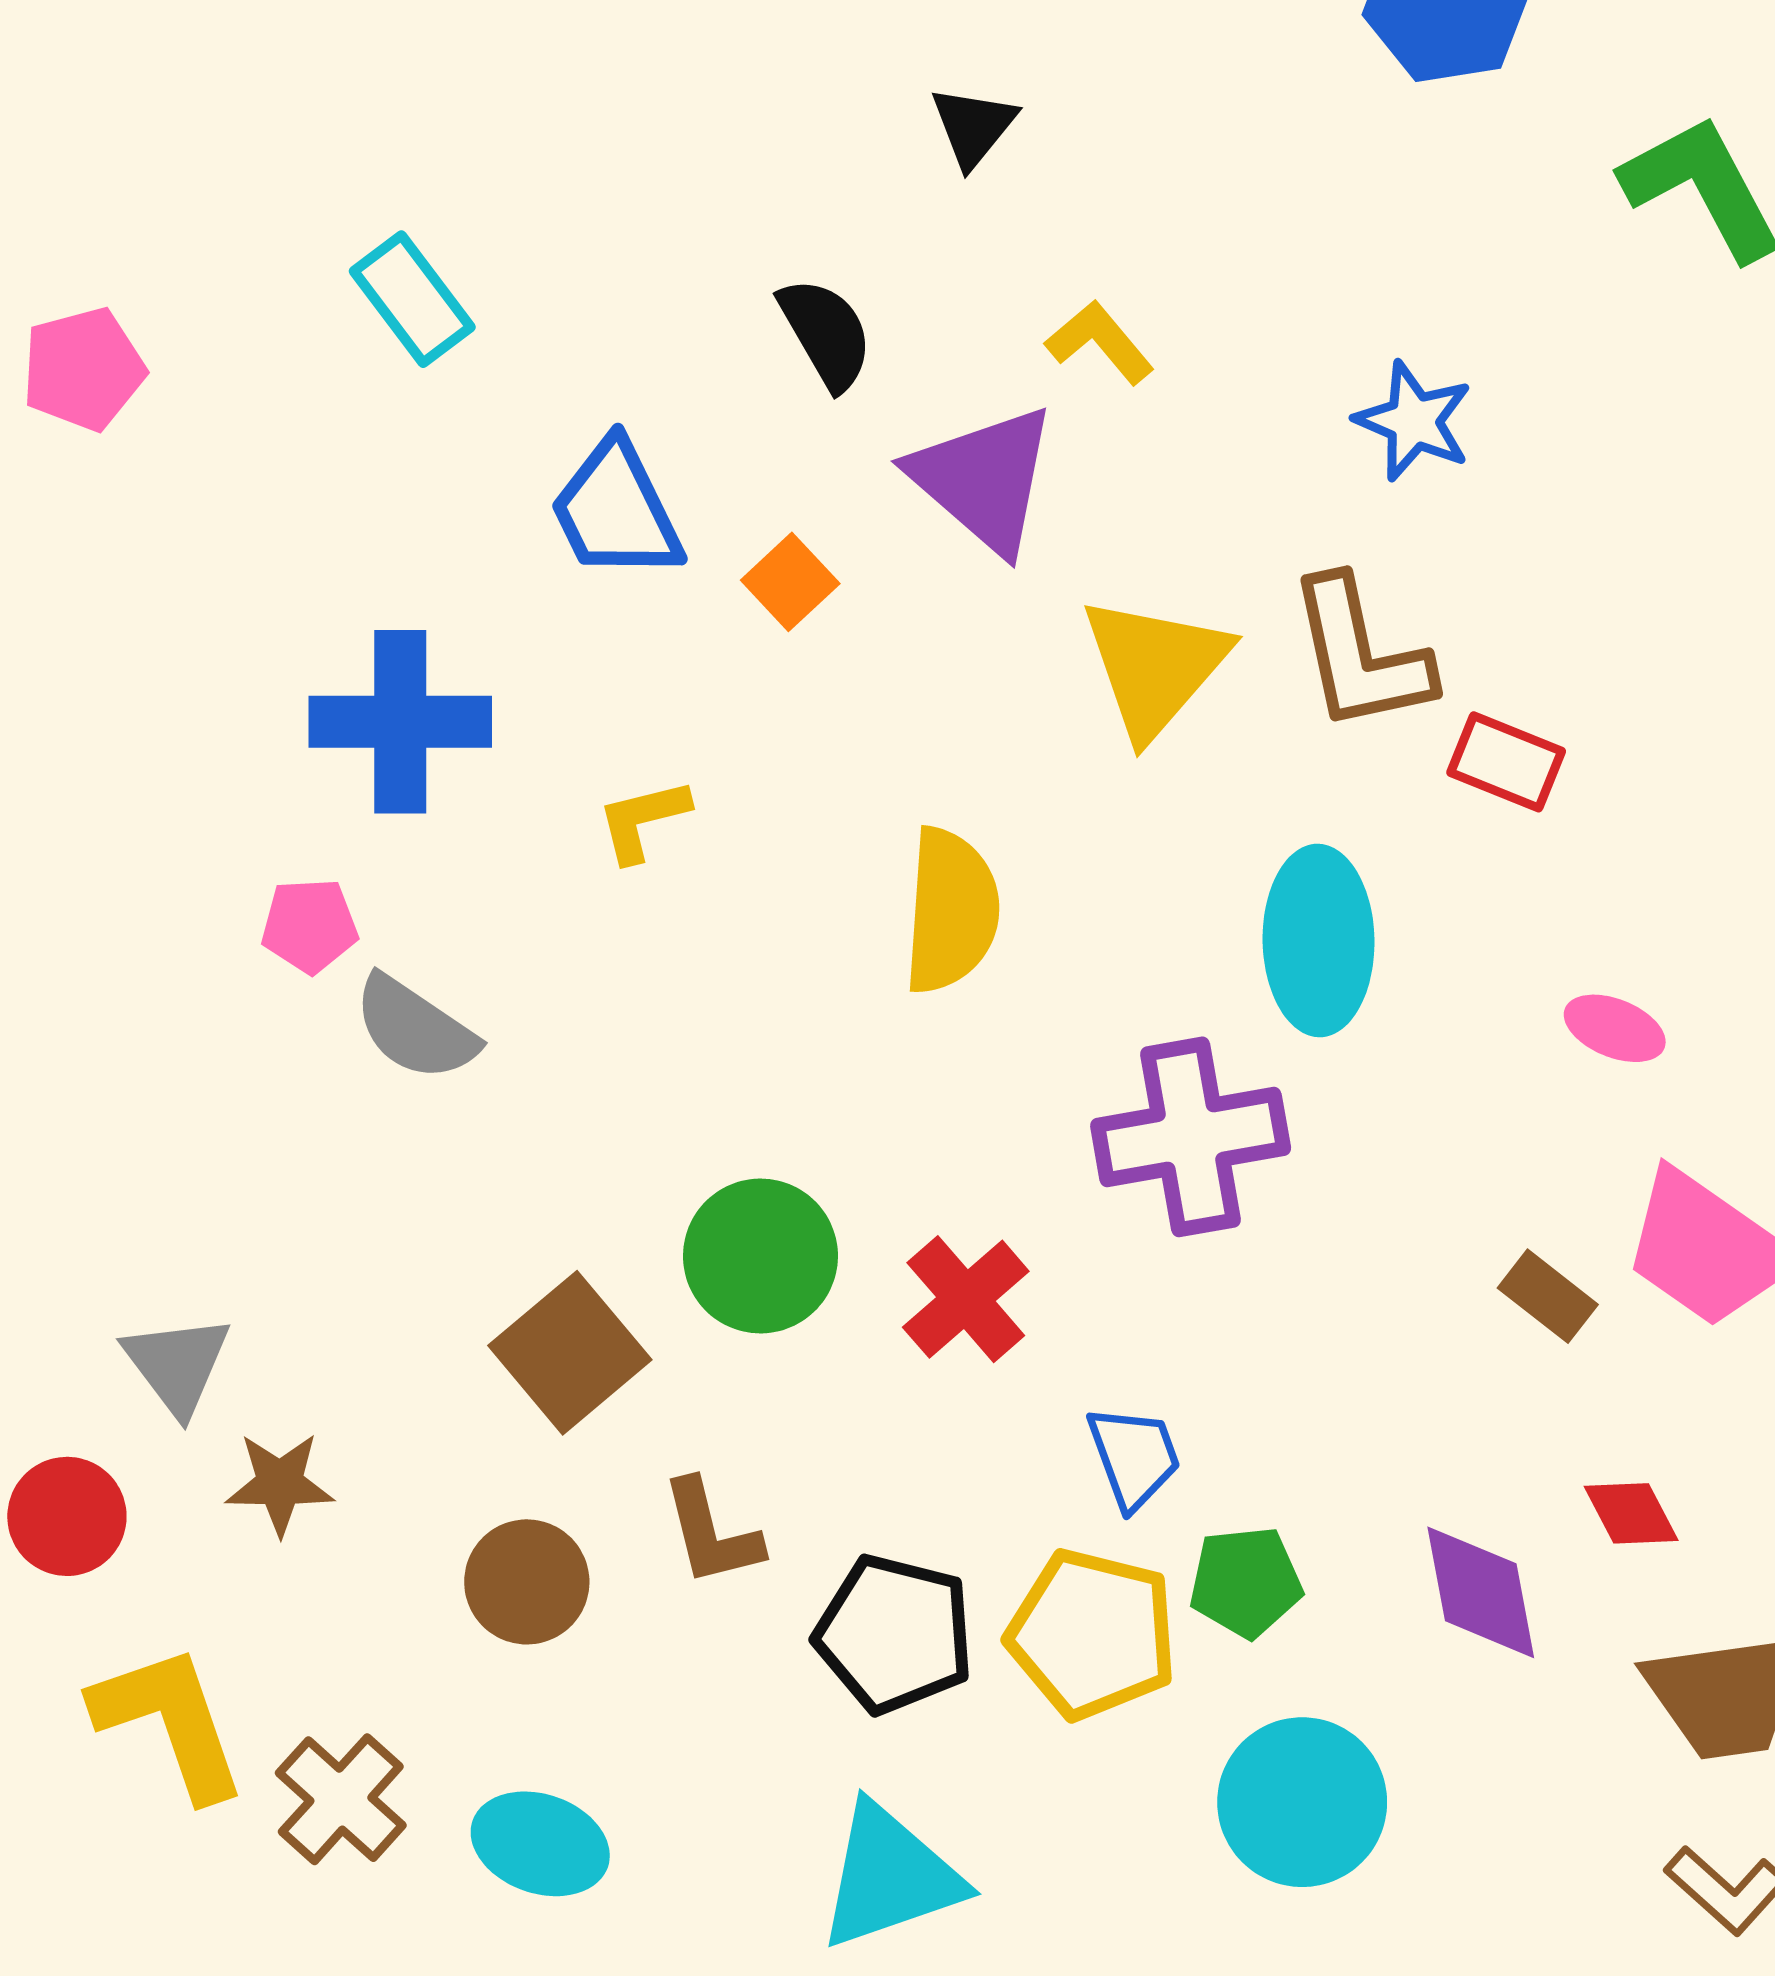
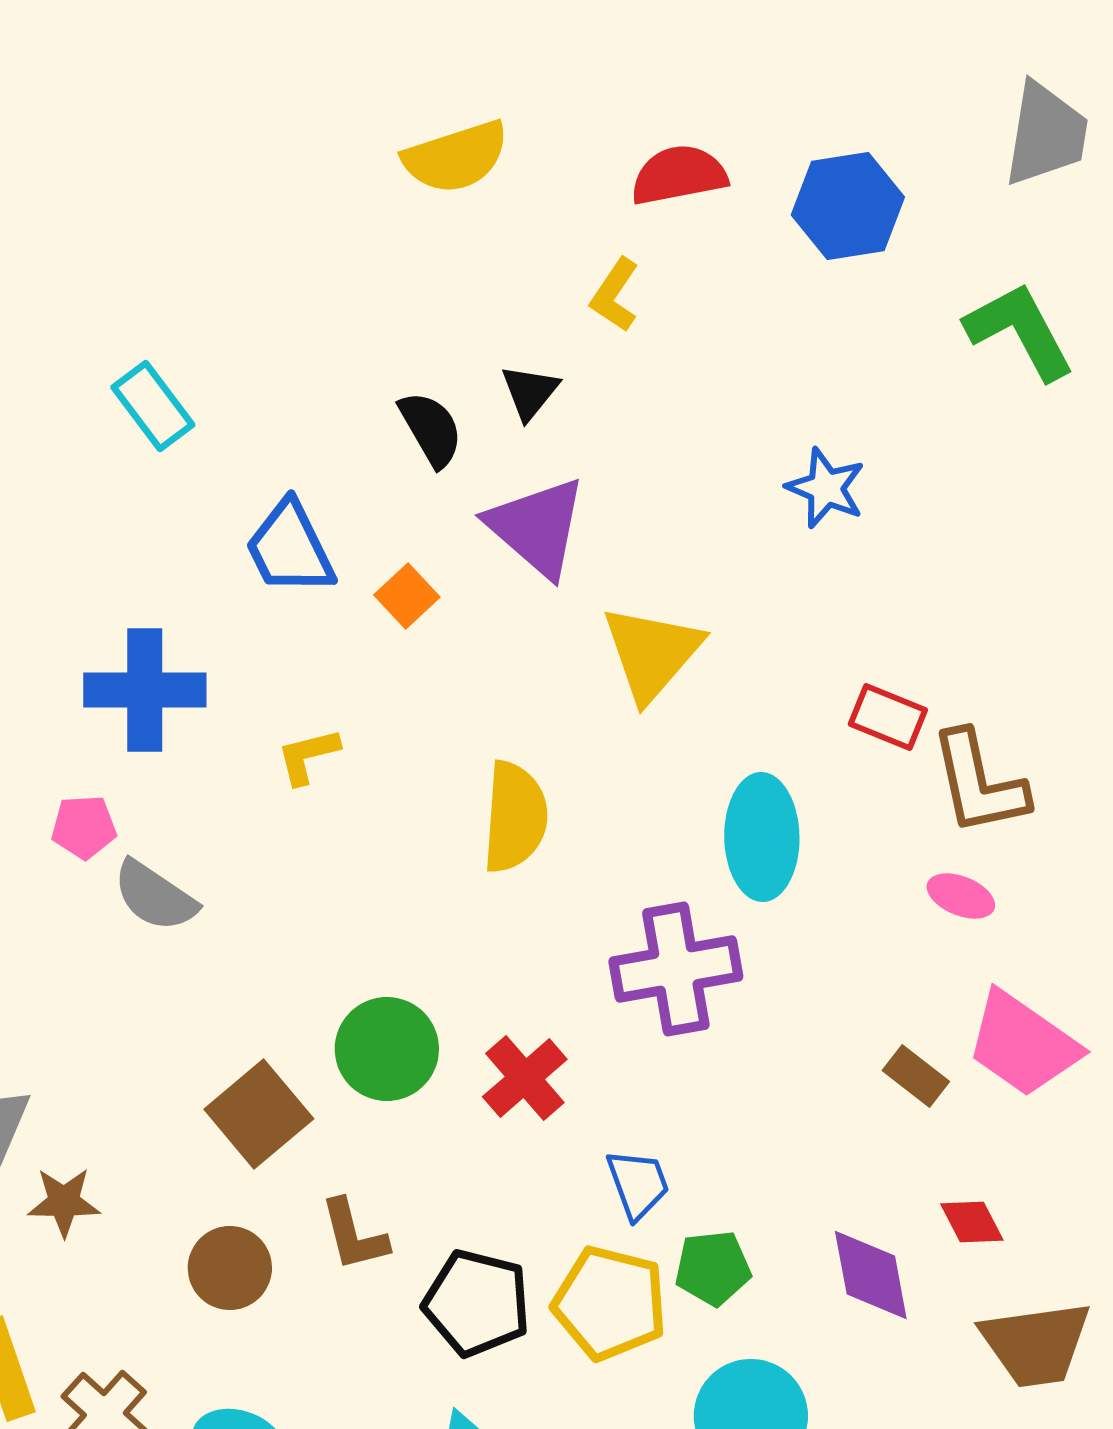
black triangle: (973, 126) -> (530, 392), moved
yellow L-shape: (1100, 342) -> (615, 295), moved, turned -106
brown L-shape: (1360, 655) -> (979, 783), moved

